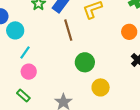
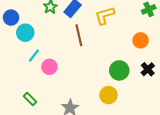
green circle: (85, 62) -> (119, 70), moved
pink circle: (29, 72) -> (49, 67), moved

